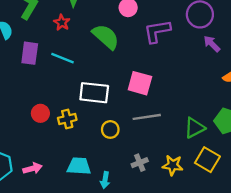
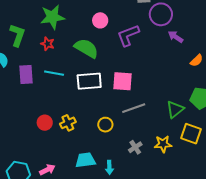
white rectangle: (94, 93) -> (89, 81), moved

